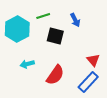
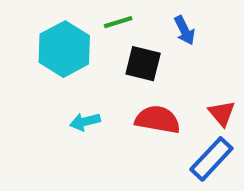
red semicircle: (55, 75) -> (158, 120), moved, turned -115

